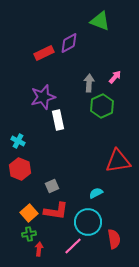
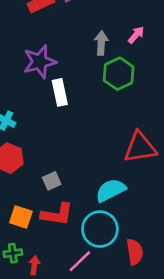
cyan semicircle: (96, 193) -> (111, 190), size x1.6
orange square: (29, 213) -> (21, 217), turned -30
green cross: (29, 234) -> (13, 253), moved

